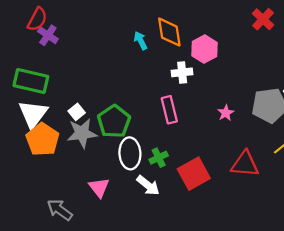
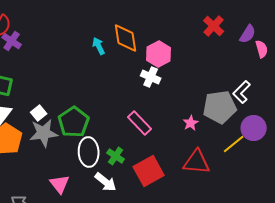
white cross: (182, 72) -> (151, 77), moved, turned 30
pink rectangle: (169, 110) -> (140, 123), moved, turned -30
pink star: (226, 113) -> (191, 123), moved
green cross: (159, 158) -> (116, 156), turned -30

